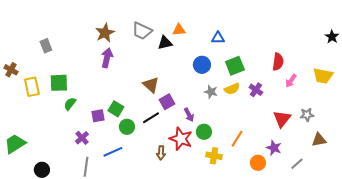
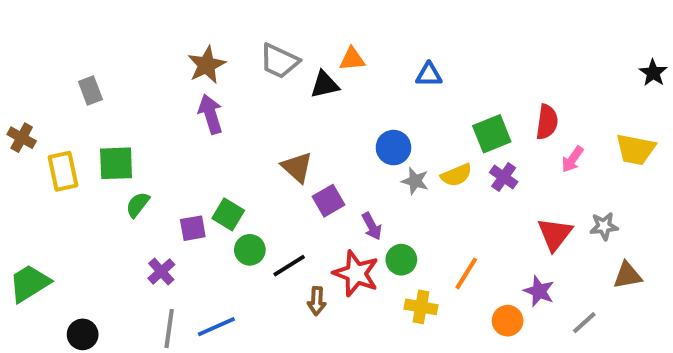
purple arrow: (107, 58) -> (210, 114), turned -30
blue circle: (202, 65) -> (393, 148), moved
green square: (235, 66) -> (492, 134), moved
black line: (151, 118) -> (289, 266), moved
blue line: (113, 152) -> (216, 327), moved

